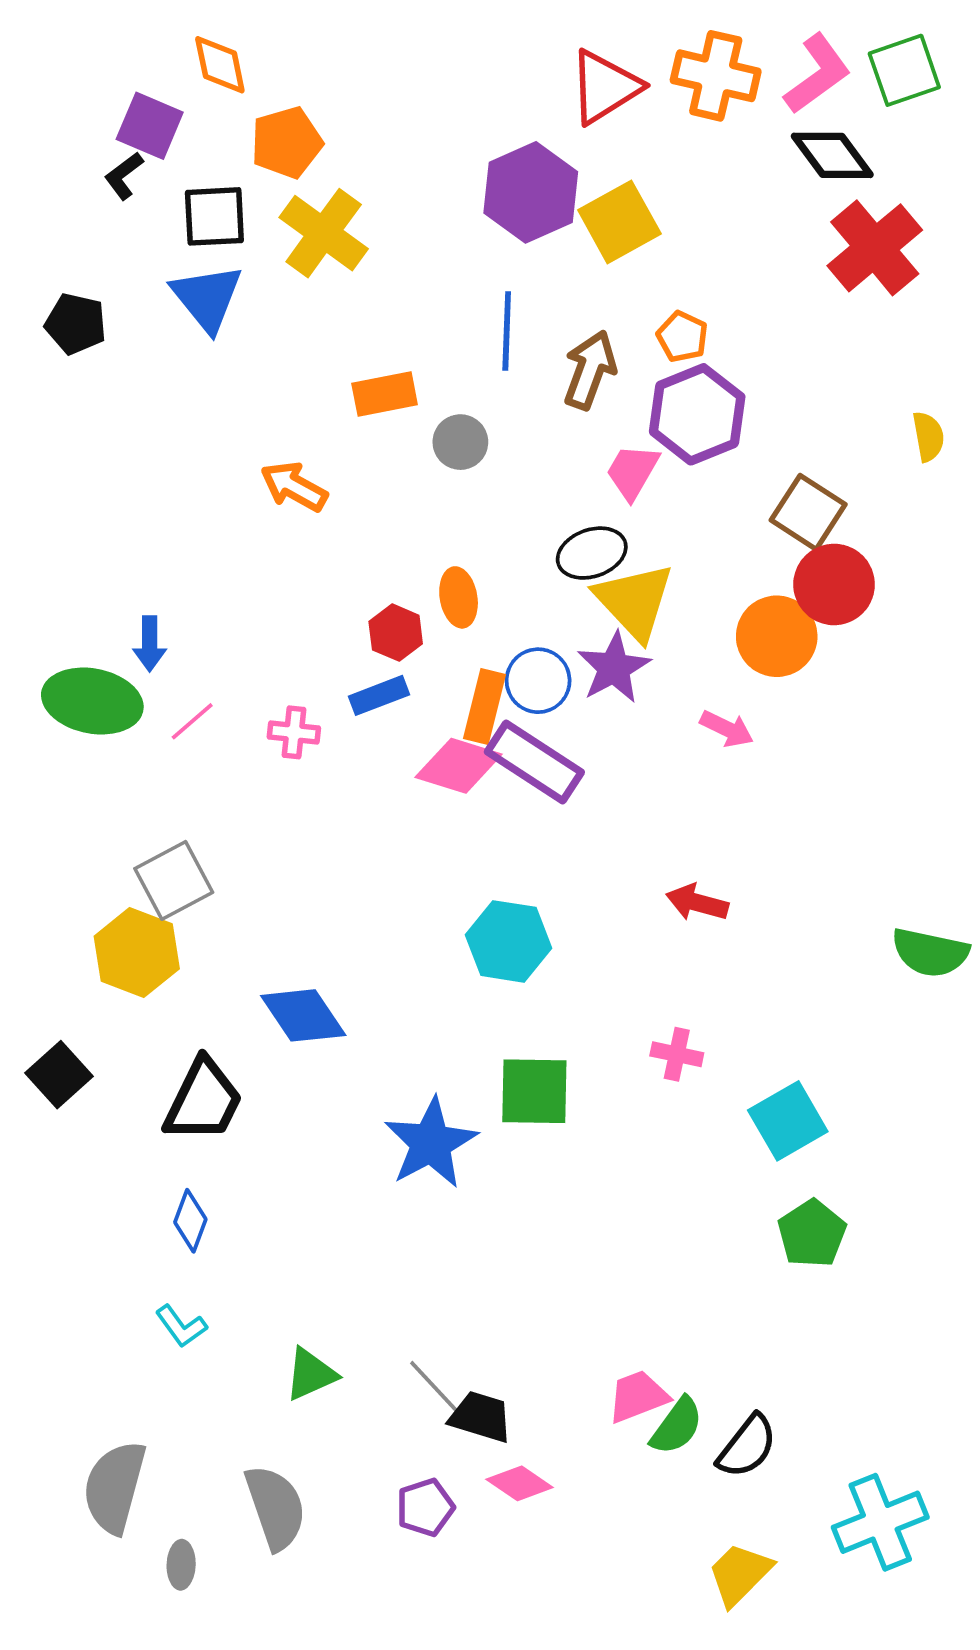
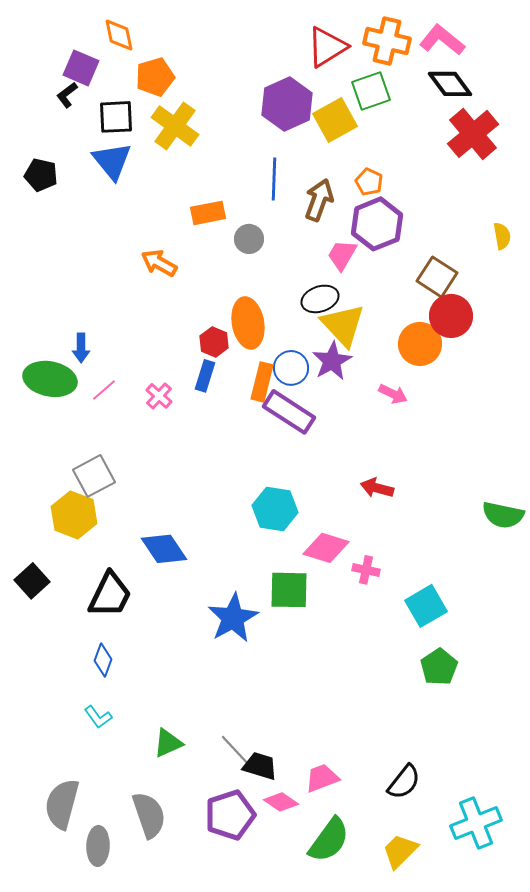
green square: (904, 70) -> (371, 91), moved
pink L-shape: (817, 74) -> (442, 40), turned -105
orange ellipse: (459, 597) -> (248, 323), size x1.6
blue rectangle: (379, 695) -> (205, 376), turned -52
pink cross: (294, 732) -> (159, 396), turned 36
pink diamond: (459, 766) -> (326, 548), moved
pink trapezoid: (638, 1396) -> (322, 778), moved
green semicircle: (677, 1426) -> (329, 840), moved, size x1.4
purple pentagon: (425, 1507) -> (230, 815), size x1.6
gray ellipse: (181, 1565) -> (98, 846), size x1.5

